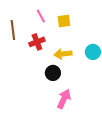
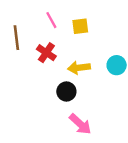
red cross: (37, 42) -> (46, 53), turned -35
pink arrow: (64, 99) -> (80, 124), turned 108

